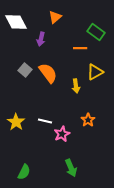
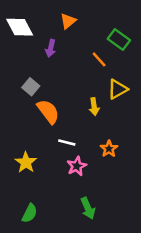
orange line: (80, 48) -> (99, 59), turned 48
orange semicircle: (48, 73) -> (48, 112), moved
white line: (45, 121) -> (67, 143), moved
yellow star: (16, 122) -> (26, 162), moved

